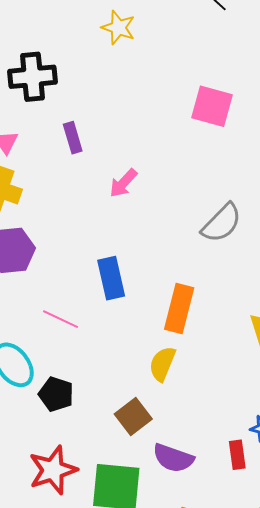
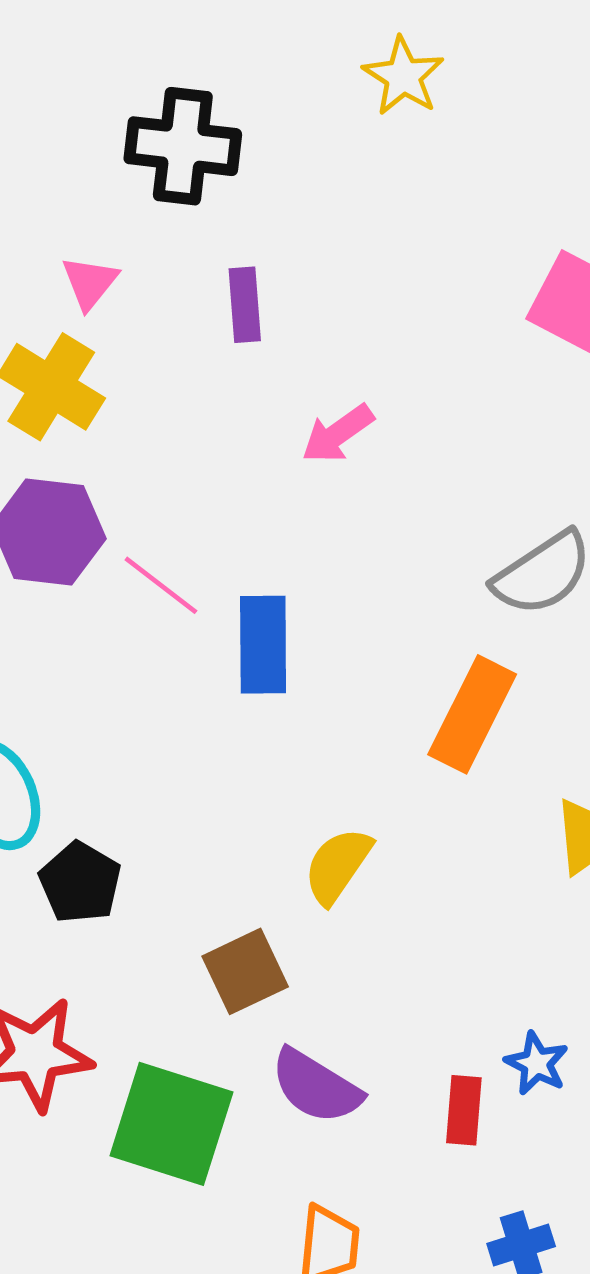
orange rectangle: (179, 308) -> (472, 714), moved
pink line: (61, 319) -> (161, 585), moved

